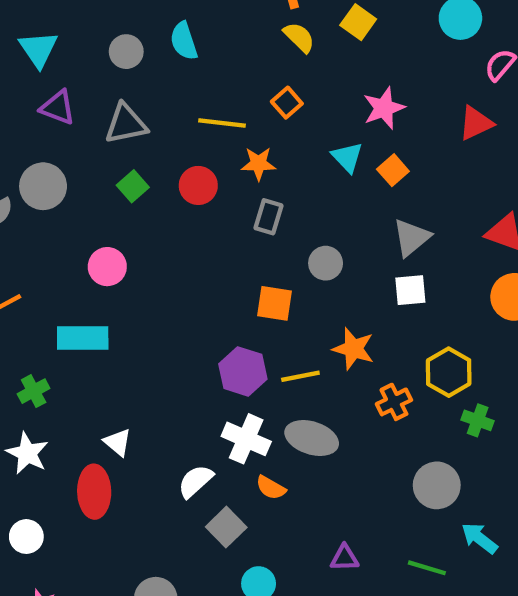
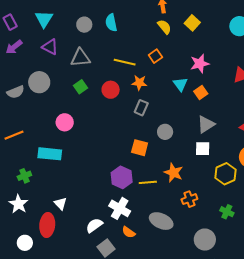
yellow hexagon: (449, 372) -> (226, 174), moved
gray ellipse: (312, 438) -> (161, 221), moved
white circle: (26, 537) -> (25, 243), moved

